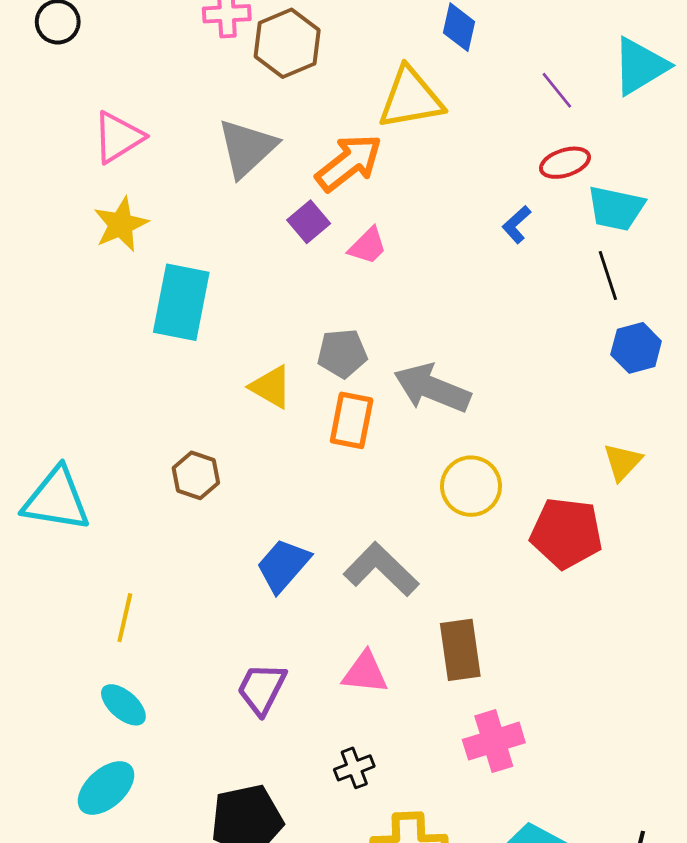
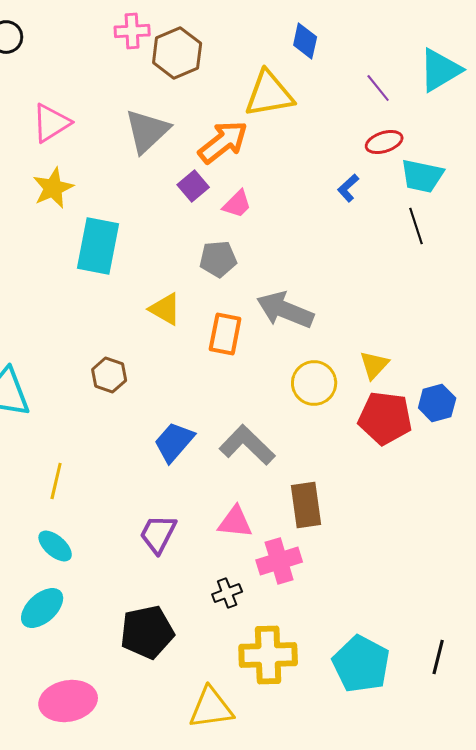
blue hexagon: (636, 348) -> (437, 403), moved
gray pentagon: (342, 353) -> (218, 259), moved
yellow triangle: (623, 462) -> (374, 365), moved
pink cross: (494, 741) -> (279, 561), moved

